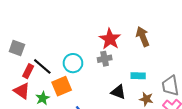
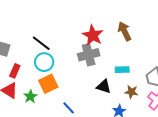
gray cross: (105, 59) -> (89, 55), size x1.5
cyan circle: (73, 63) -> (44, 62), moved
black line: (42, 66) -> (41, 43), moved

